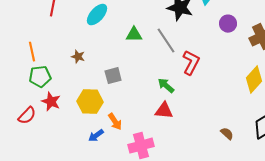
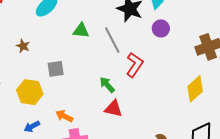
purple circle: (228, 24) -> (161, 28), moved
red triangle: (164, 111) -> (113, 109), moved
orange arrow: (115, 122) -> (64, 116), moved, turned 144

